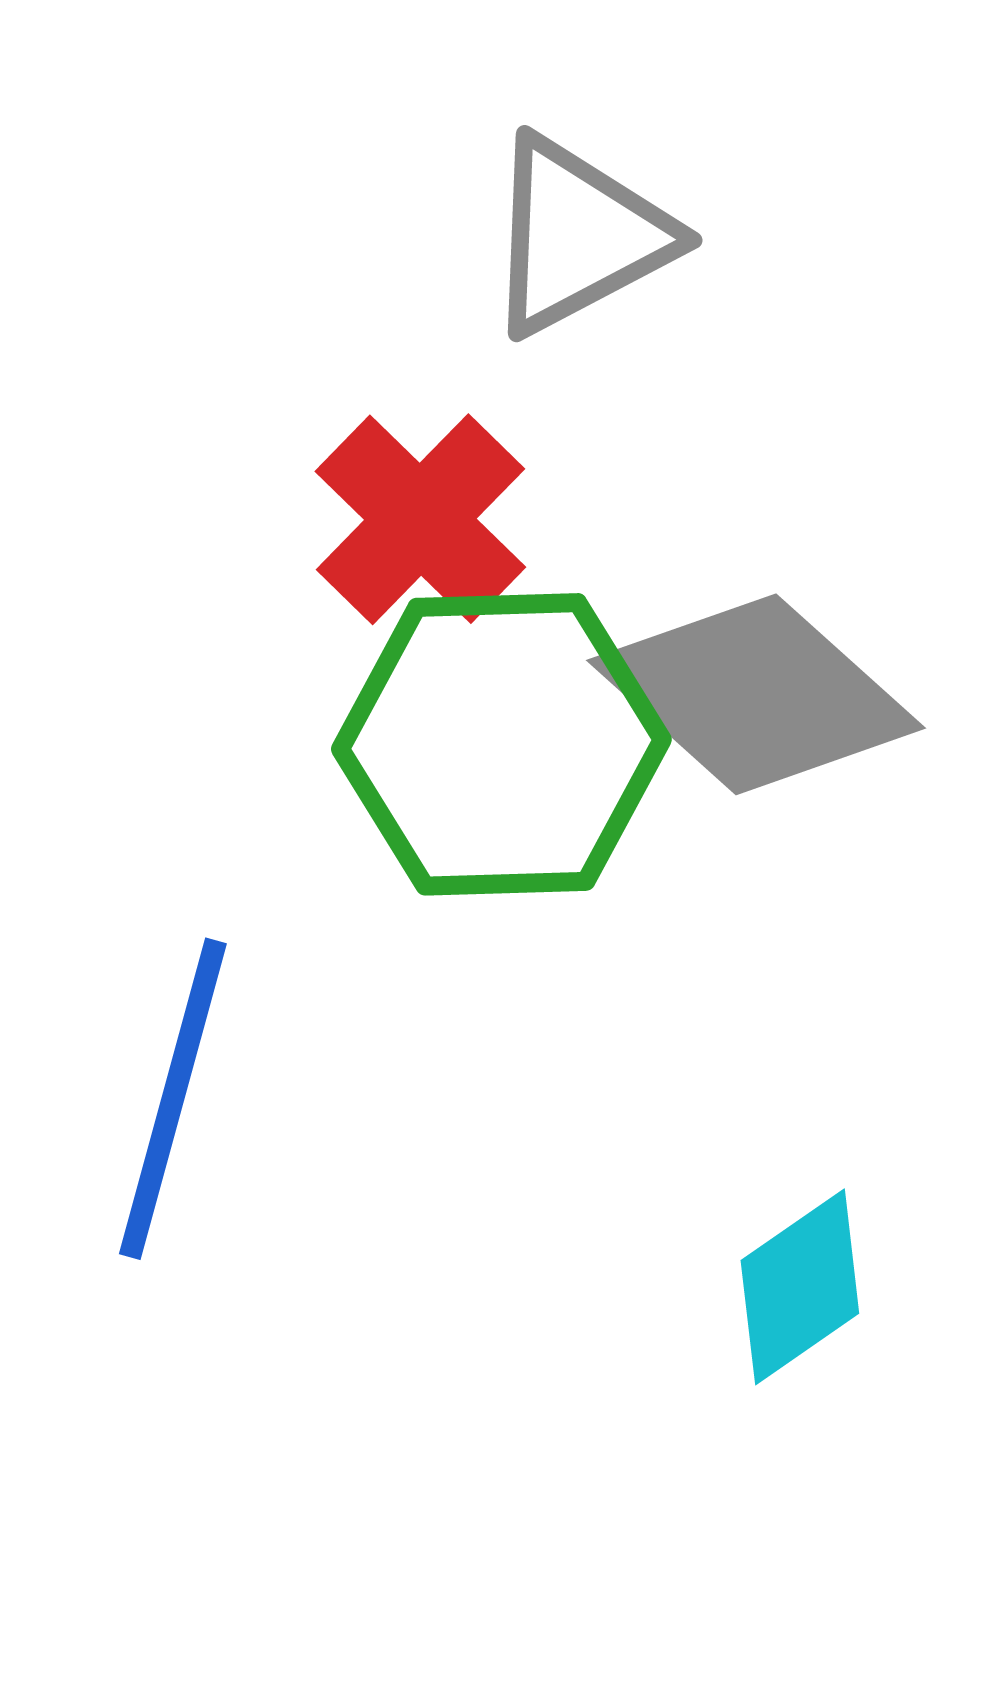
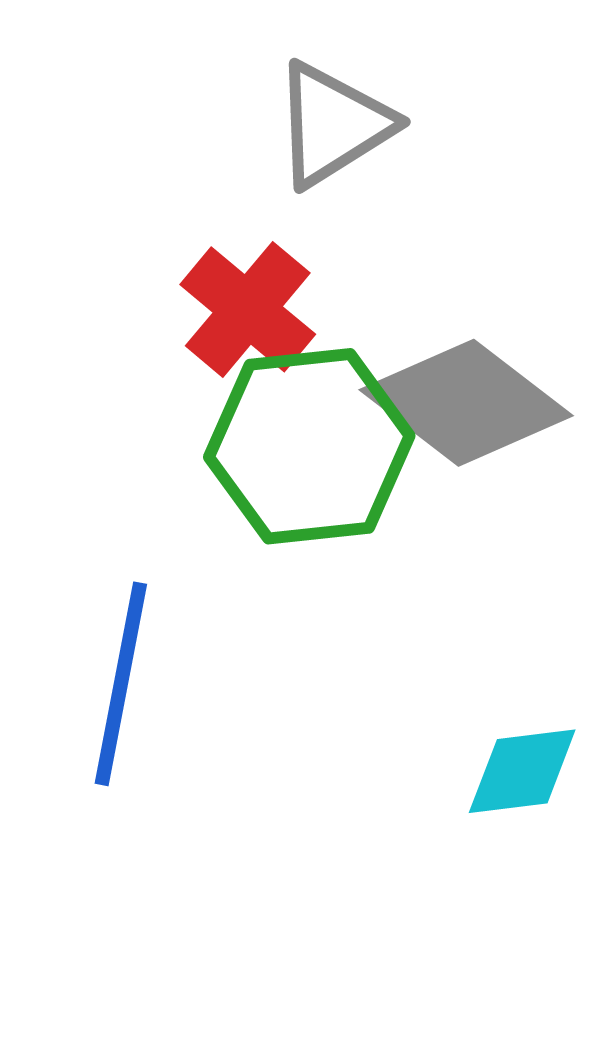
cyan diamond: (800, 1287) -> (522, 771), turned 32

